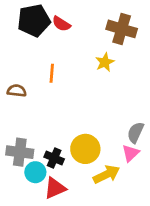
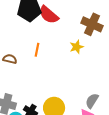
red semicircle: (61, 24) -> (49, 15), size x1.5

